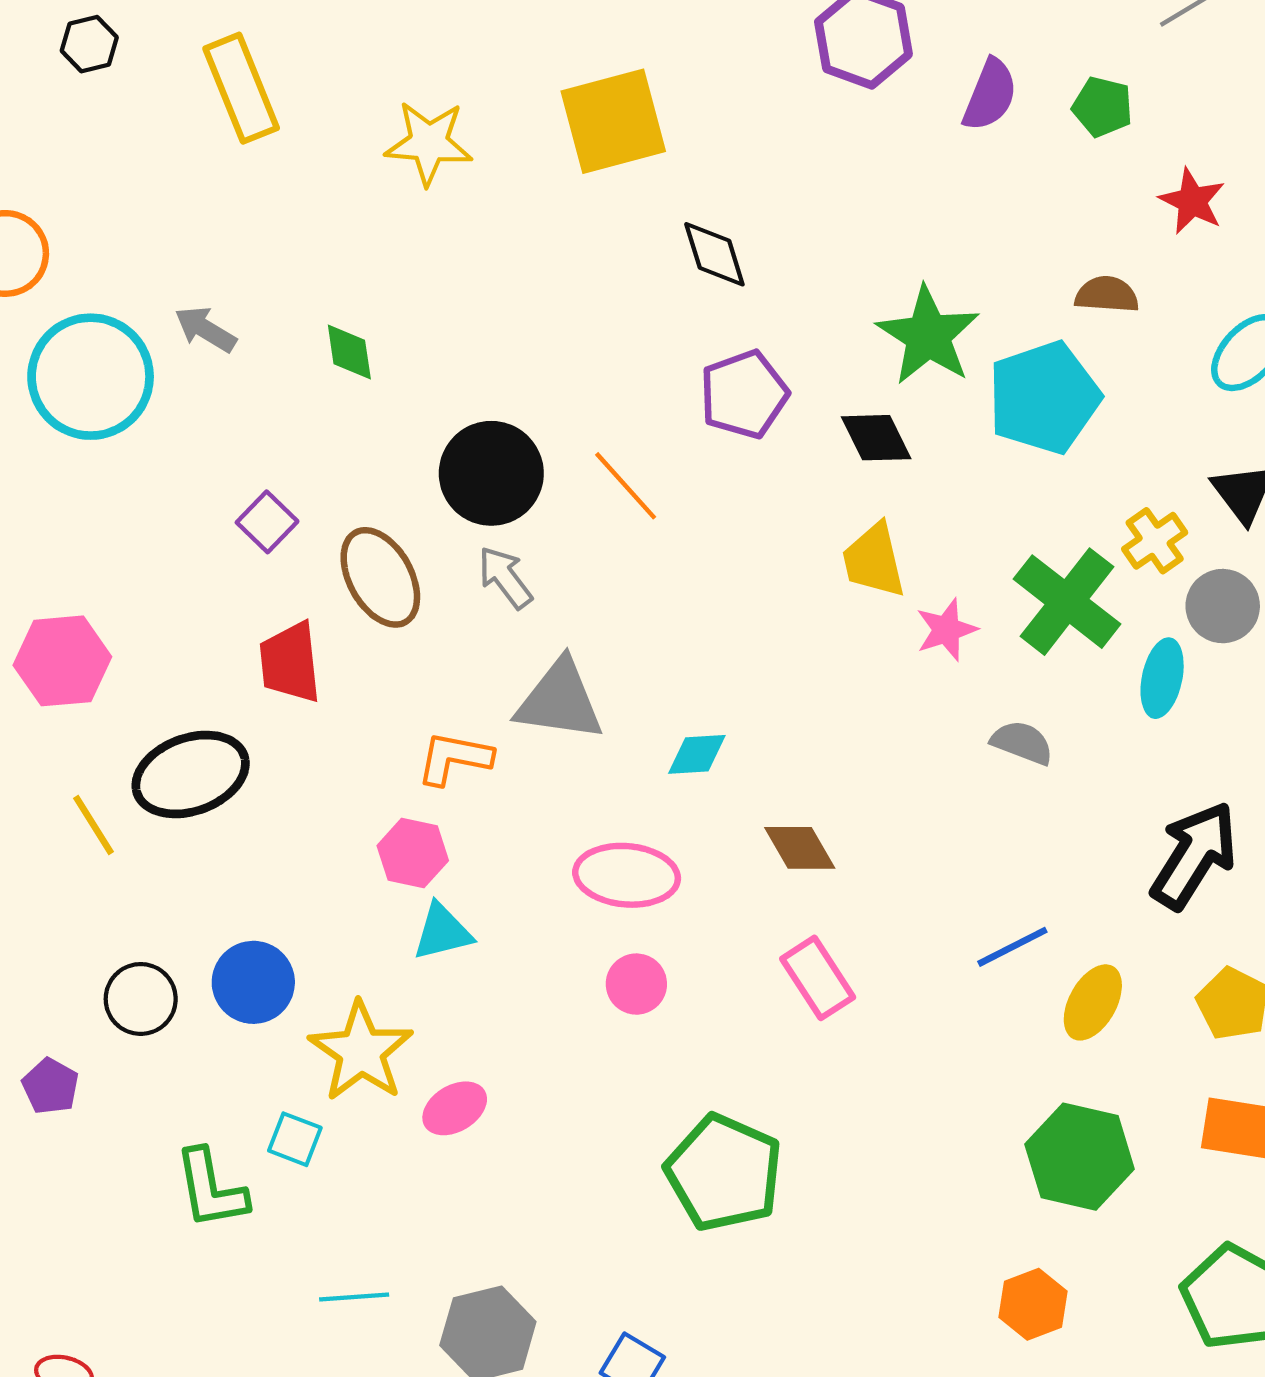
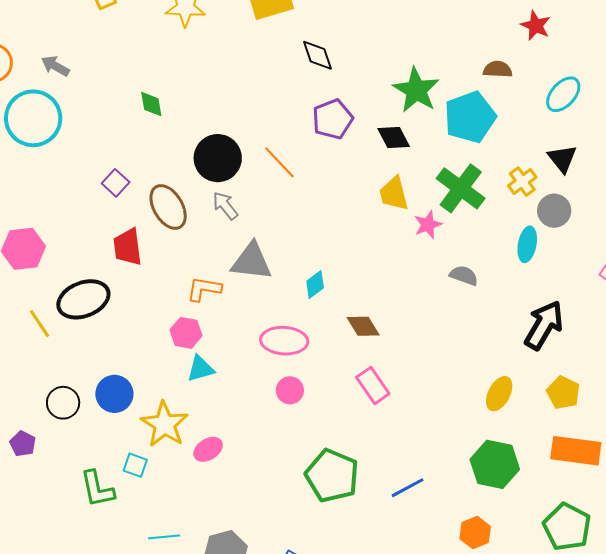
gray arrow: (205, 329) -> (55, 66), moved
green cross: (1067, 602) -> (461, 188), moved
cyan diamond: (697, 754) -> (315, 285), turned -32
blue line: (1012, 947) -> (408, 488), moved

